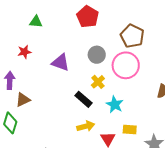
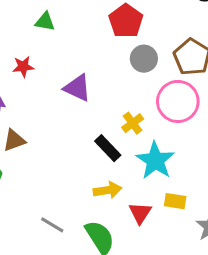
gray circle: (97, 55) -> (144, 59), moved
cyan star: (115, 105) -> (155, 160), size x1.4

